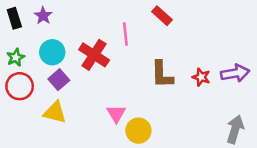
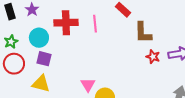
red cross: (94, 55) -> (66, 23), moved, turned -35
brown L-shape: (162, 74) -> (143, 33), moved
purple square: (59, 80) -> (44, 59), turned -35

